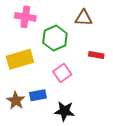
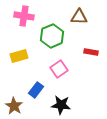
yellow rectangle: (20, 59) -> (19, 56), size x0.7
blue rectangle: (38, 95) -> (36, 90), turned -42
brown star: (16, 101) -> (14, 106), moved

